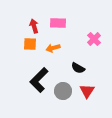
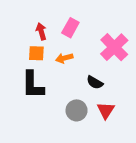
pink rectangle: (58, 23) -> (70, 28), turned -63
pink cross: (94, 39) -> (114, 47), size x1.6
black L-shape: (39, 80) -> (33, 85), moved, turned -45

